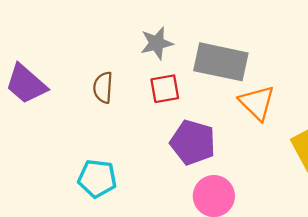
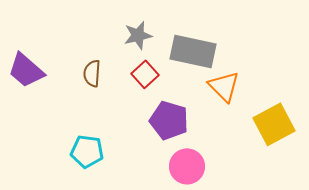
red square: (165, 89) -> (145, 74), turned -32

